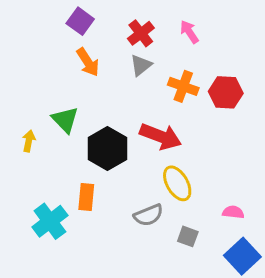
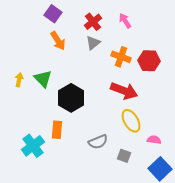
red arrow: (161, 136) -> (124, 91), moved
yellow arrow: (29, 141) -> (19, 80), moved
yellow ellipse: (177, 183) -> (131, 121), moved

